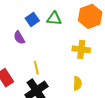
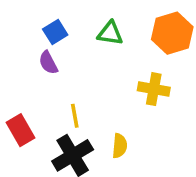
blue square: (32, 20) -> (55, 32), moved
yellow semicircle: (77, 83) -> (120, 146), moved

